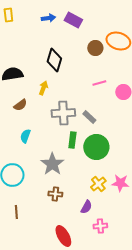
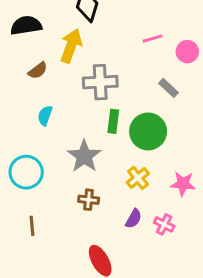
yellow arrow: (43, 88) -> (71, 46), size x1.6
gray rectangle: (89, 117) -> (168, 88), moved
yellow cross: (98, 184) -> (138, 178), moved
pink cross: (100, 226) -> (164, 224), moved, turned 32

